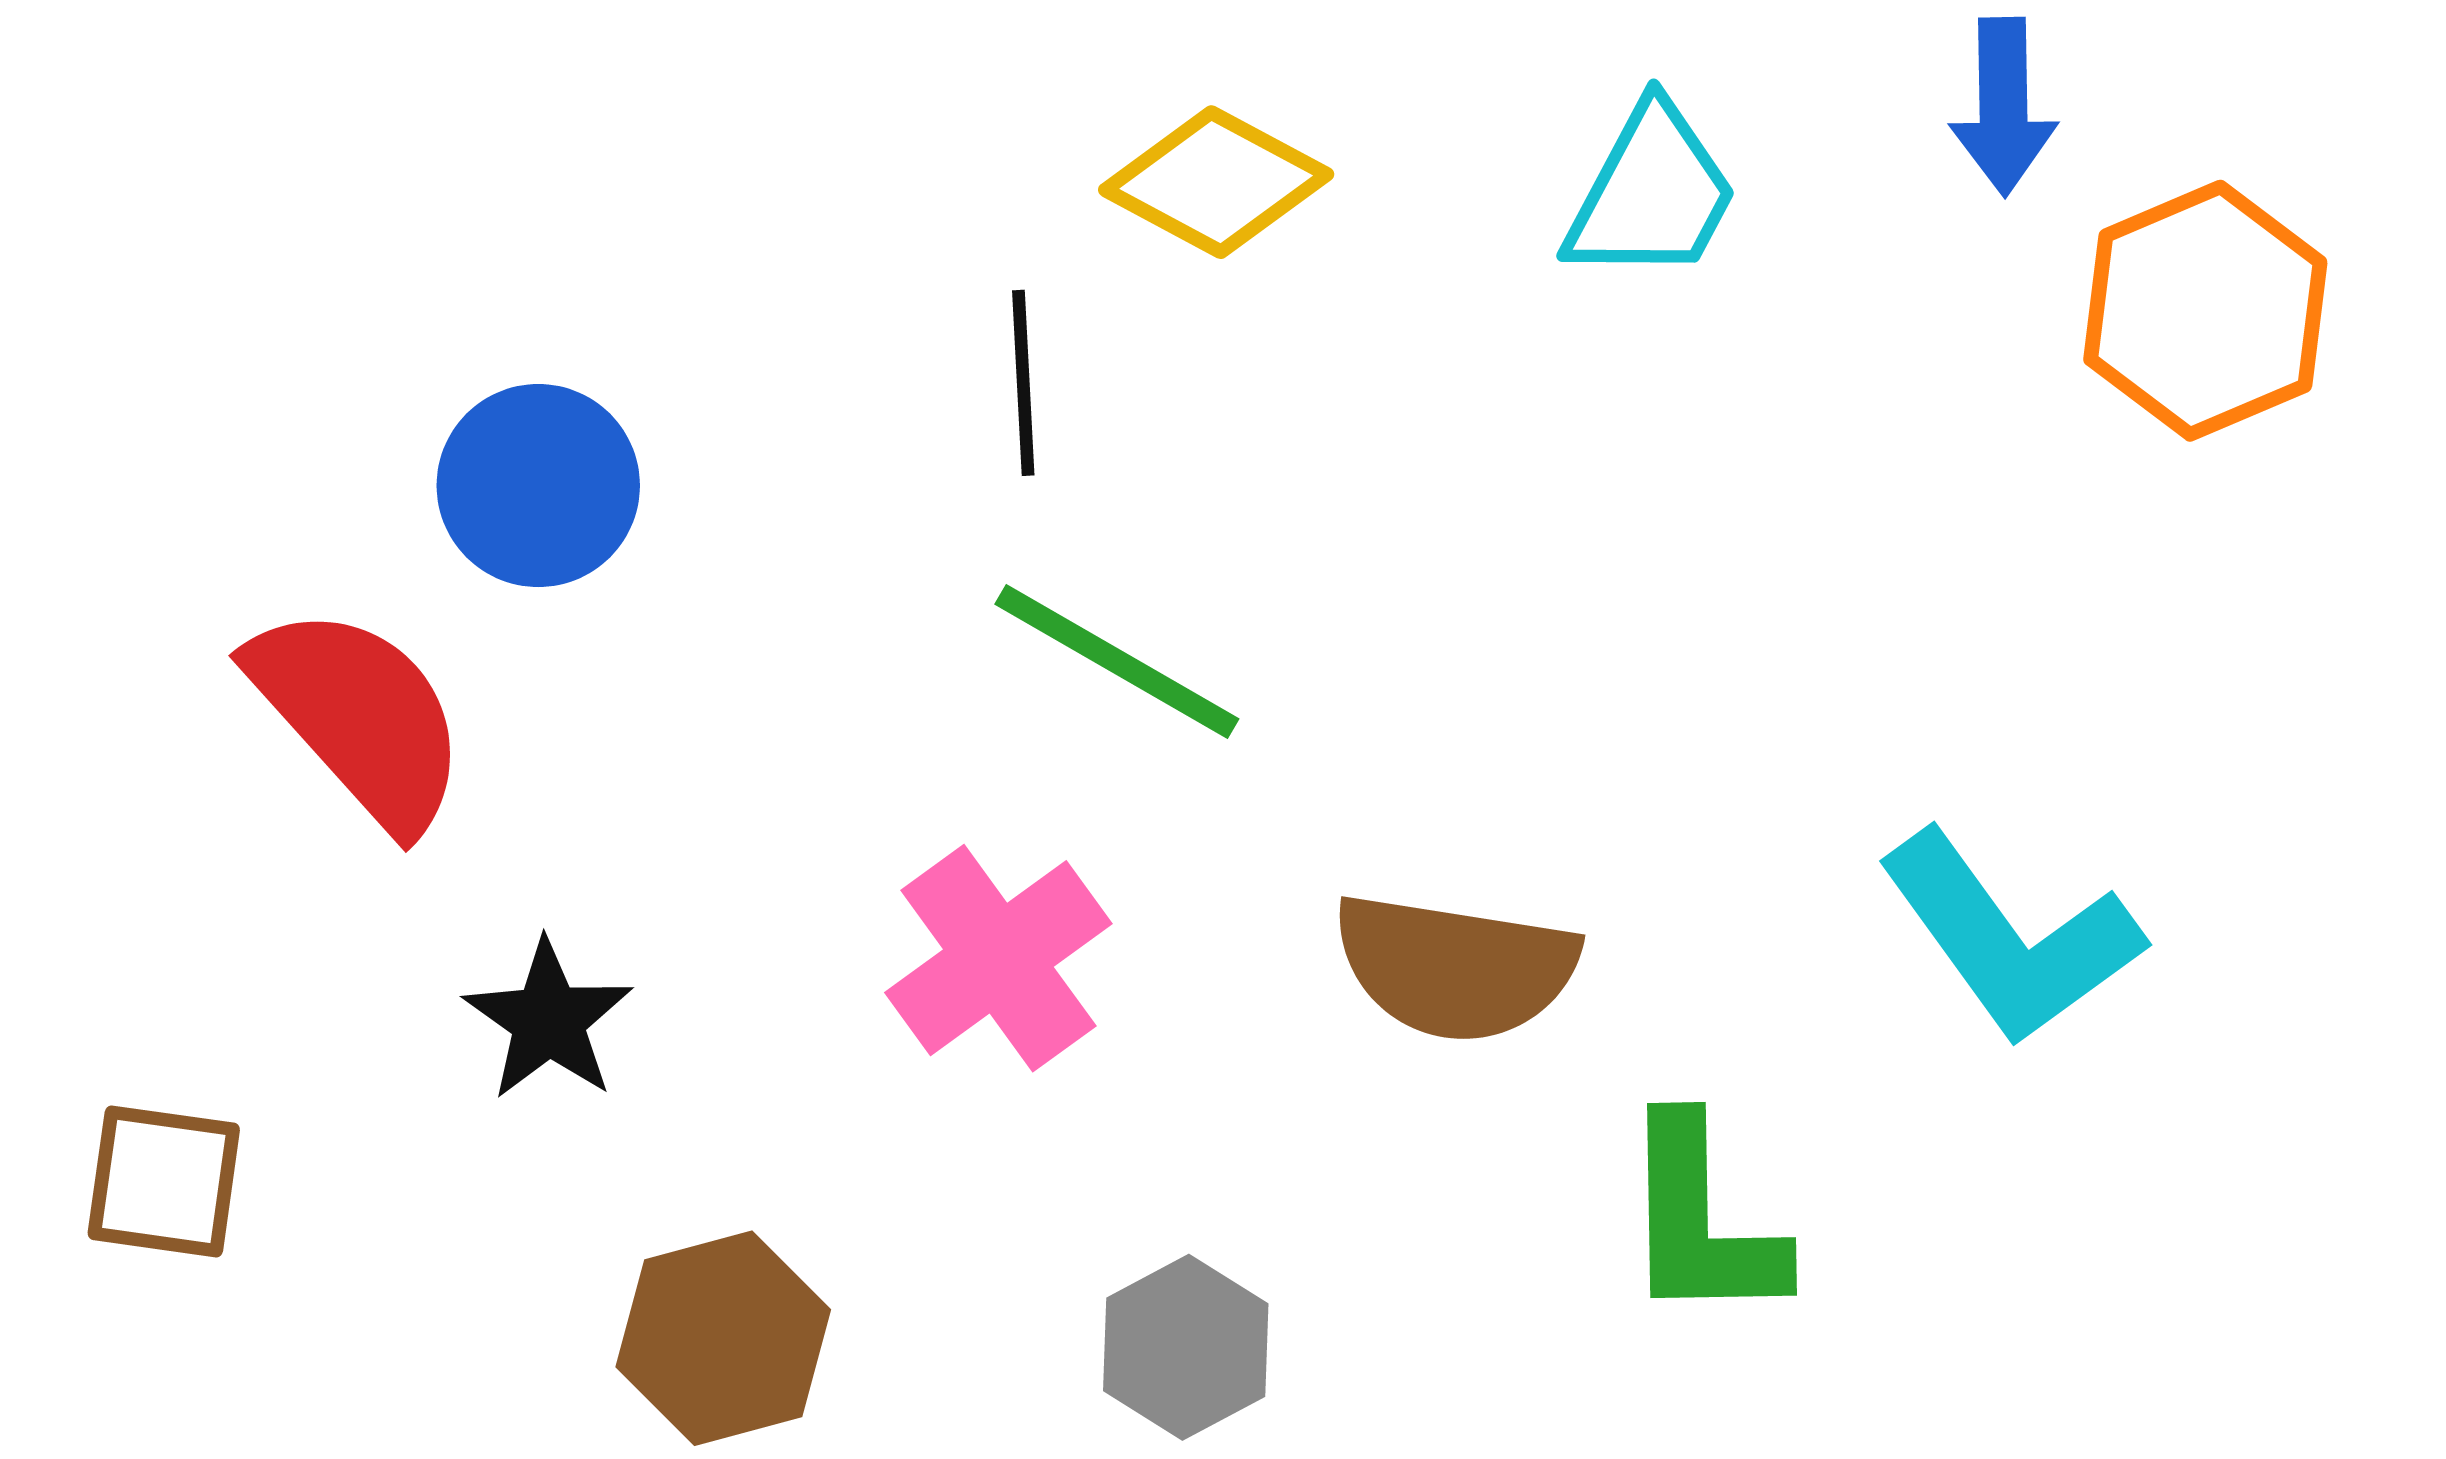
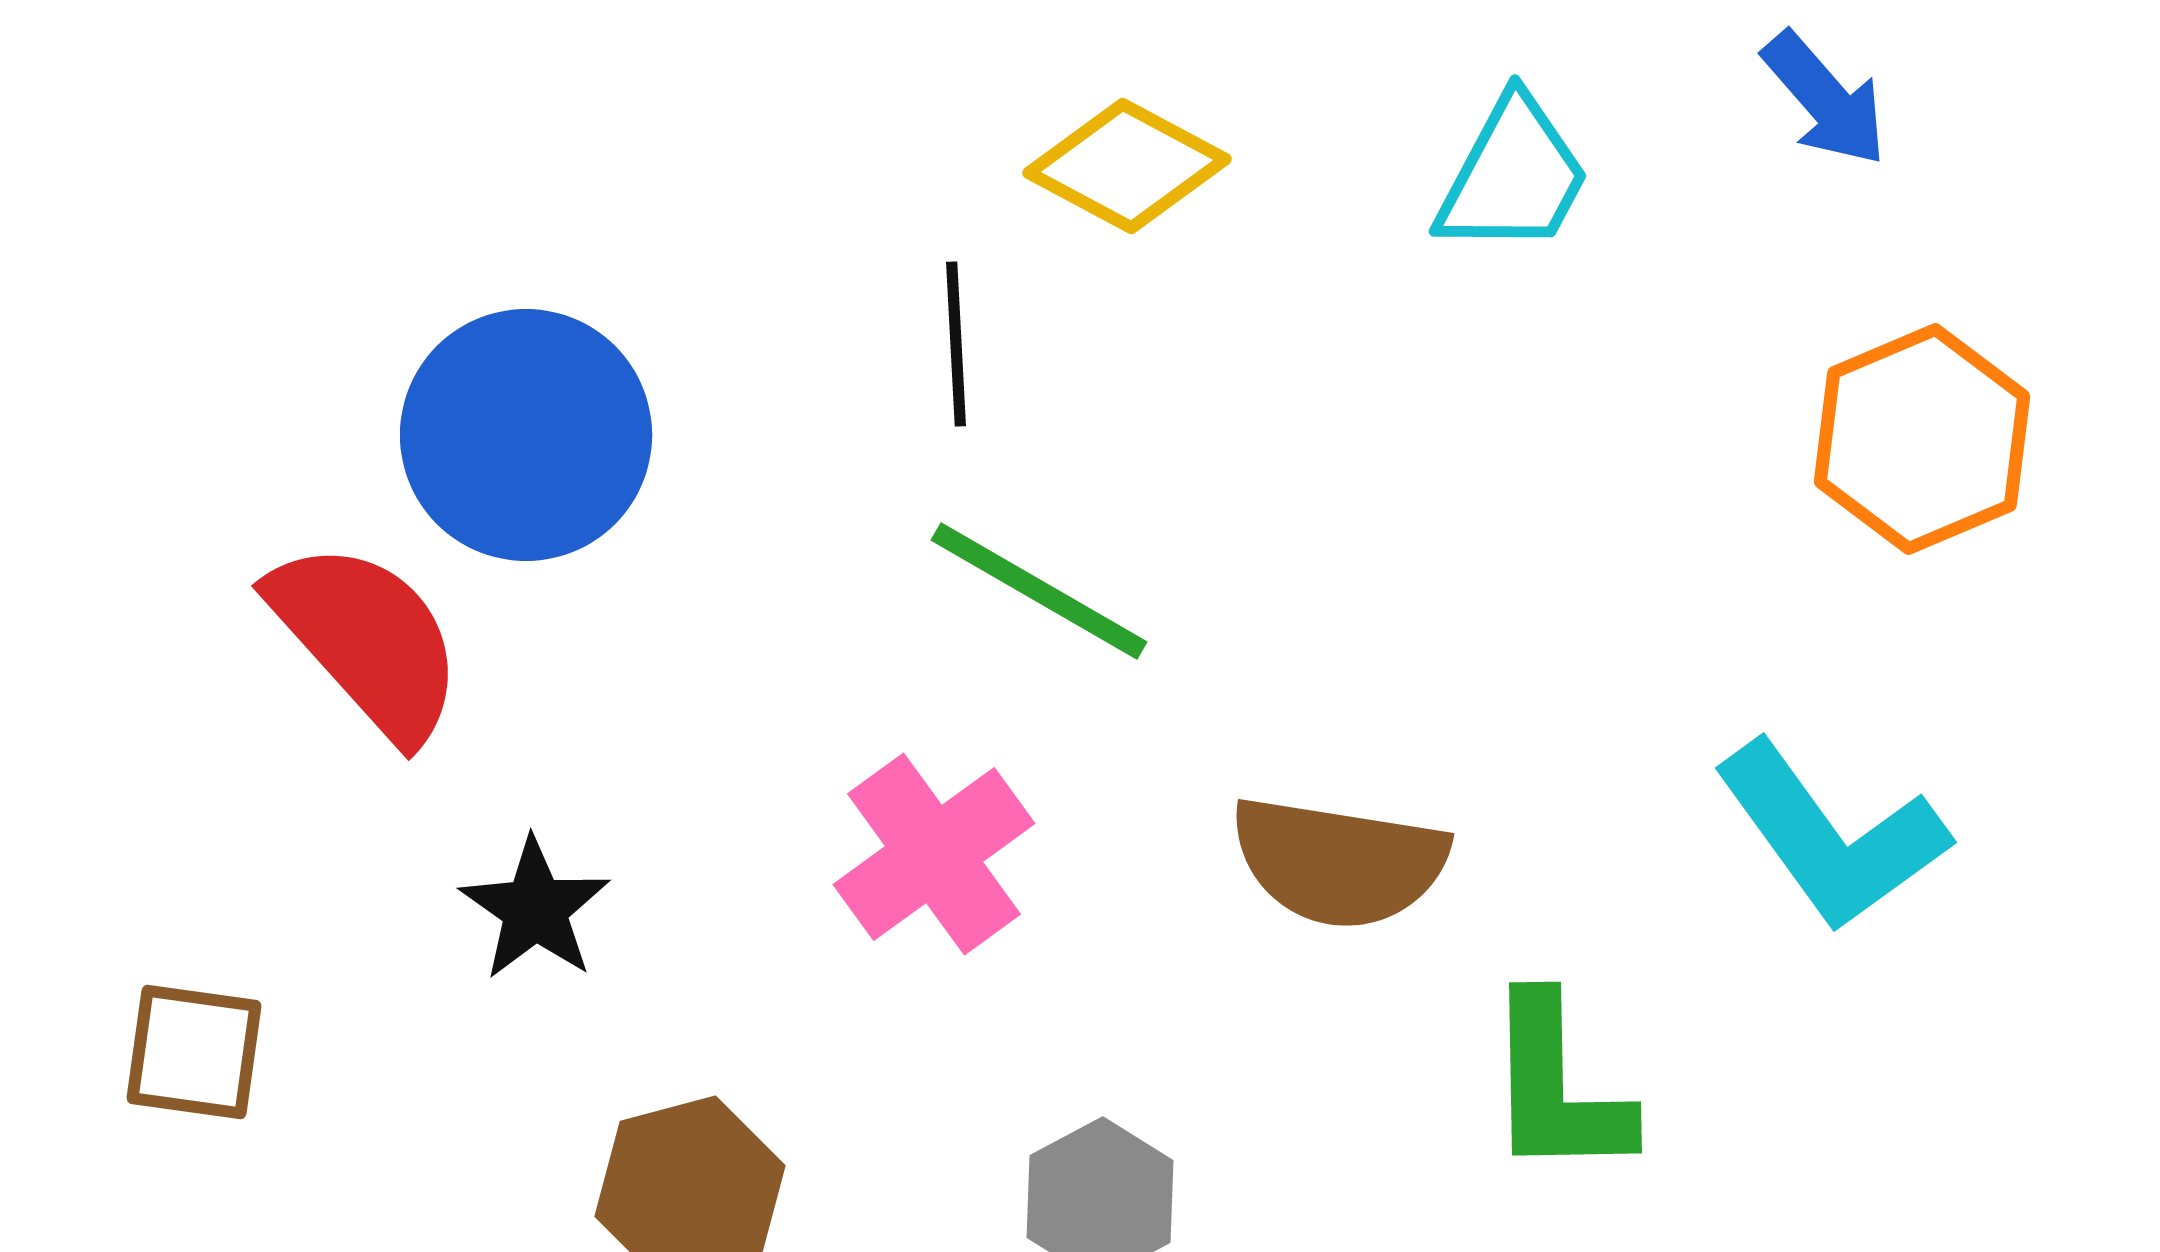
blue arrow: (2003, 107) -> (1825, 99), turned -40
orange hexagon: (2205, 311) -> (1922, 439), moved
blue circle: (538, 486) -> (526, 435), size x1.4

